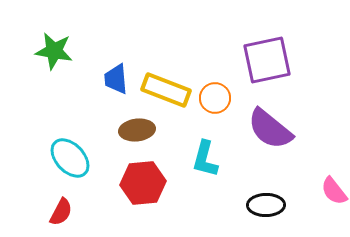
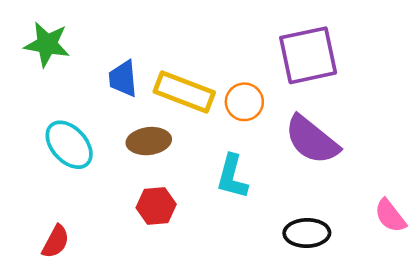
cyan ellipse: (70, 158) -> (69, 145), moved
red hexagon: (143, 183) -> (156, 206), size x0.7

